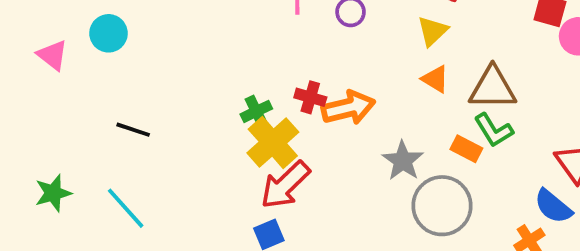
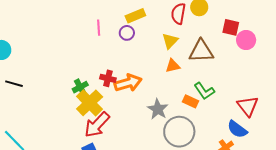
orange triangle: (435, 79) -> (173, 66), turned -42
brown triangle: (493, 88) -> (201, 51), moved
black line: (133, 130) -> (14, 84), moved

